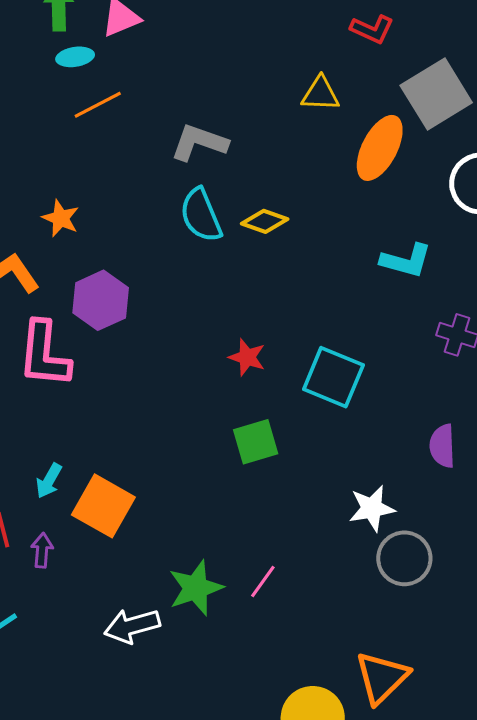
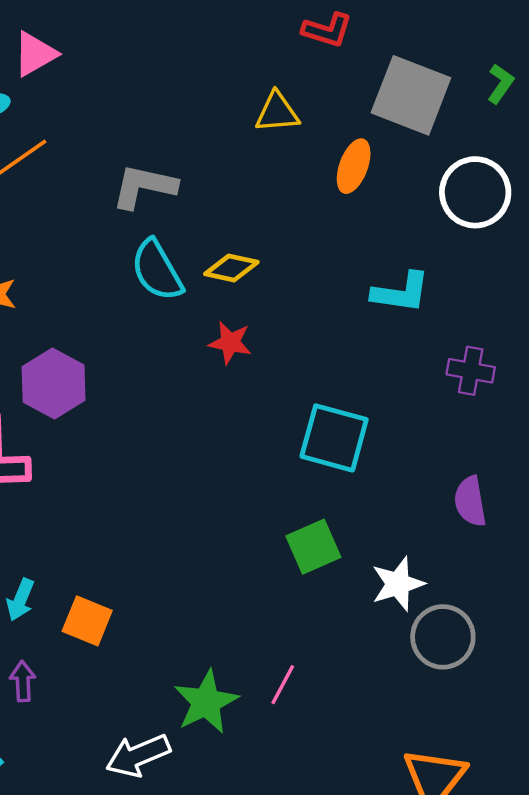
gray square: (436, 94) -> (411, 95), turned -30
orange ellipse: (380, 148) -> (354, 166), size x0.7
red star: (247, 357) -> (230, 343), moved
green square: (256, 442) -> (313, 547), moved
orange square: (103, 506) -> (87, 621), size x0.7

